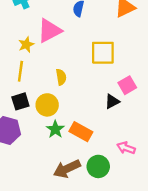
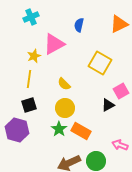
yellow square: (103, 53) -> (100, 63), turned 30
yellow semicircle: (61, 77) -> (64, 84), turned 144
yellow circle: (47, 105) -> (65, 108), moved

